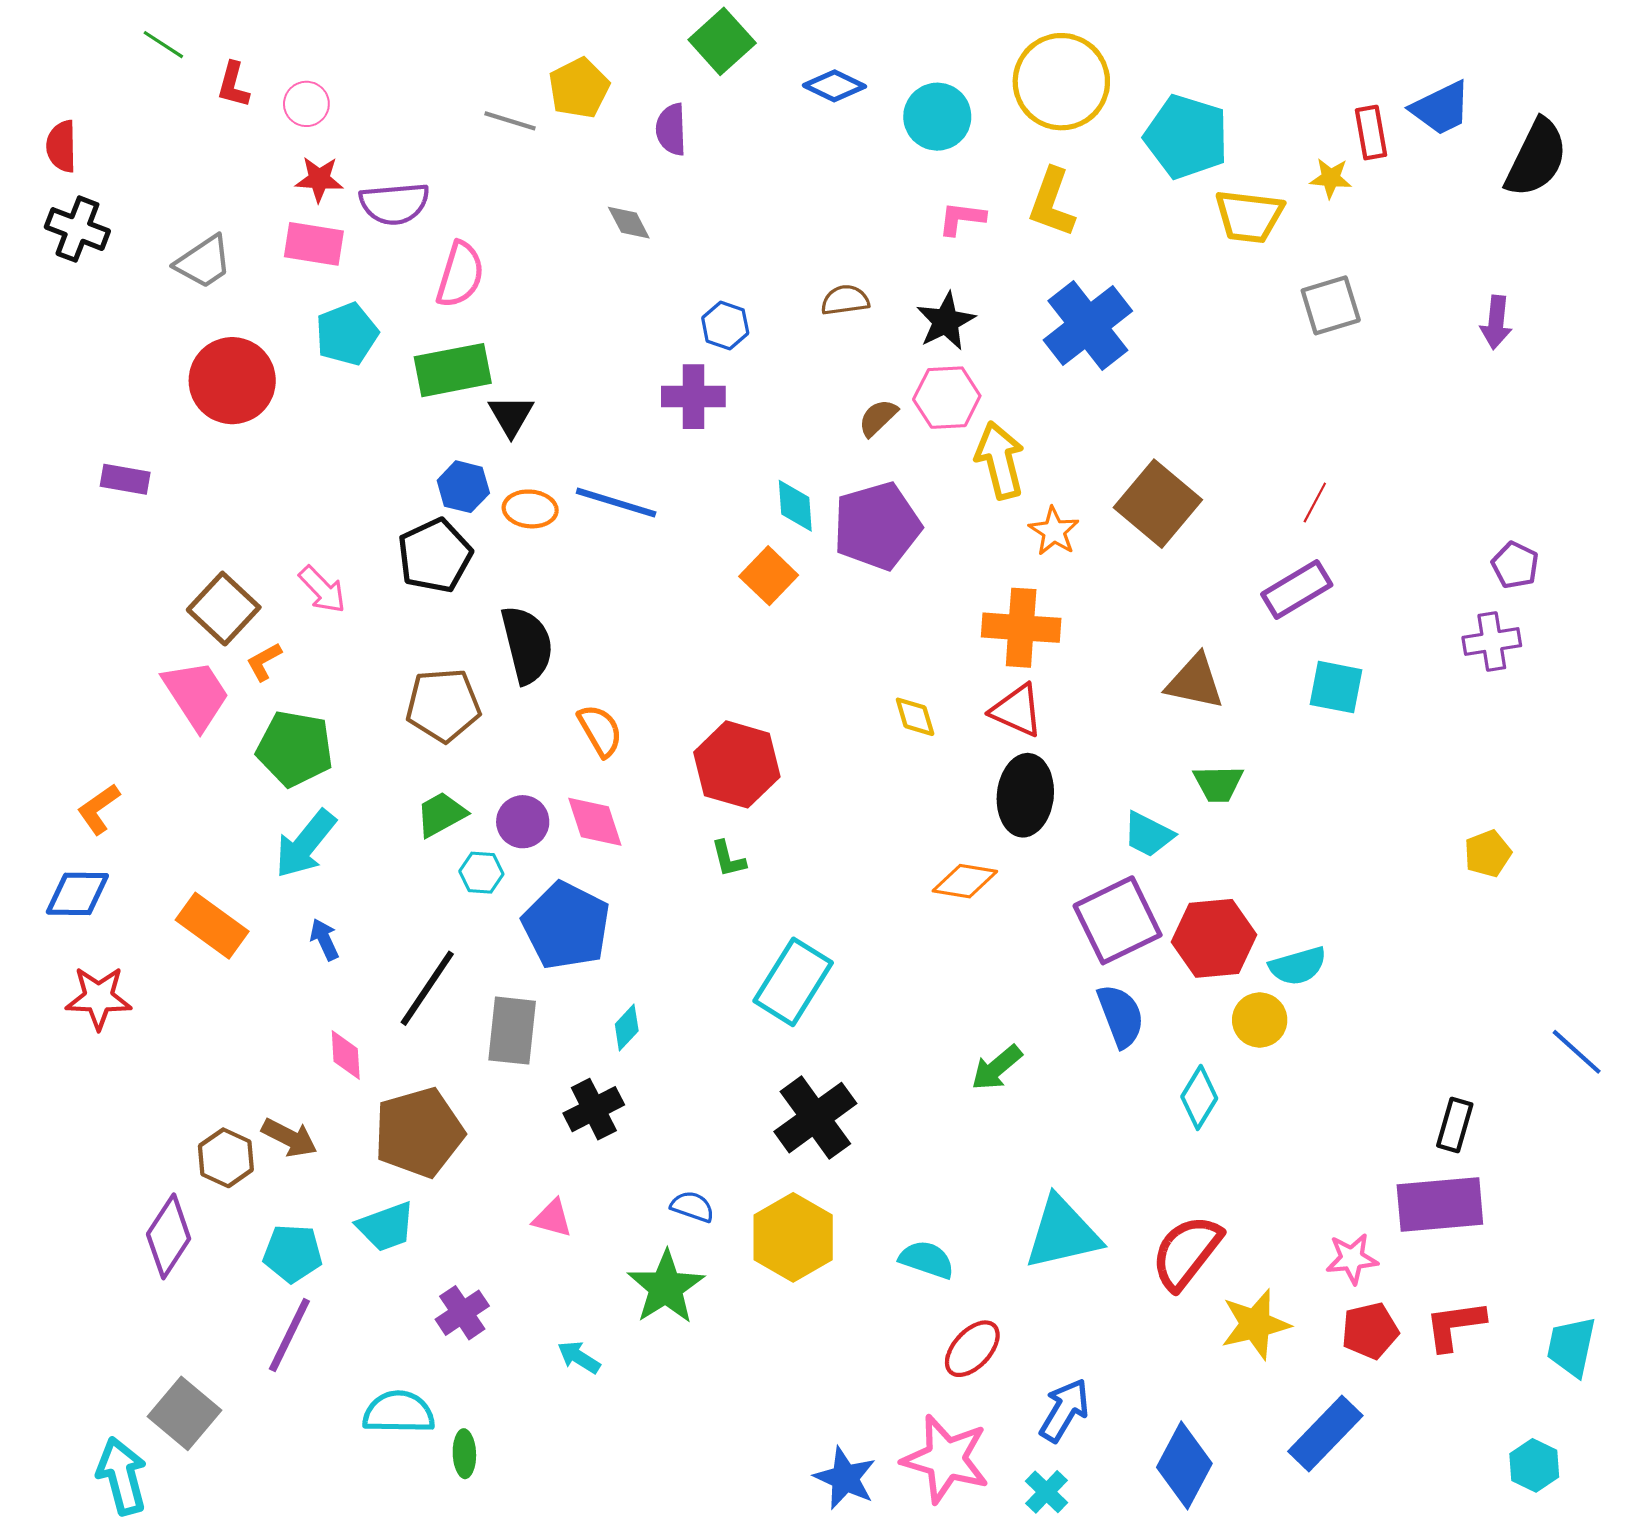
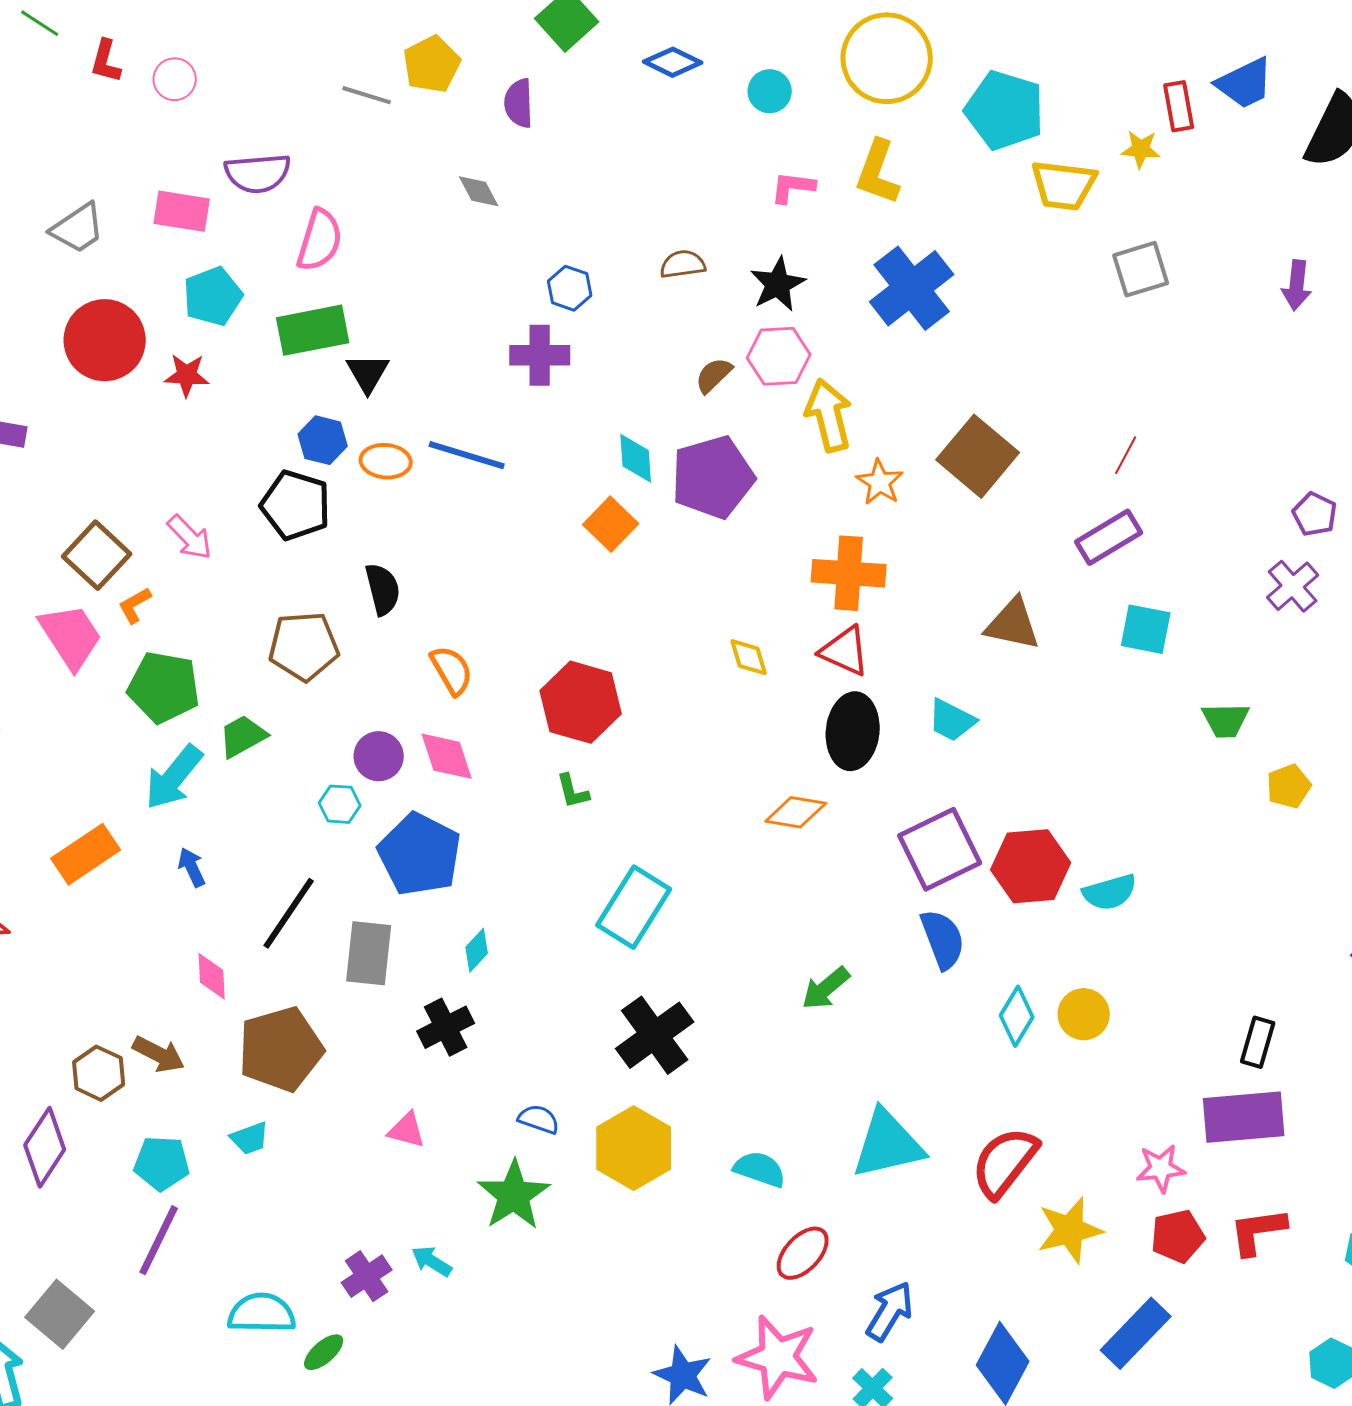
cyan circle: (937, 117) -> (770, 91), size x0.7
red star: (319, 179) -> (187, 375), moved
black pentagon: (435, 556) -> (296, 505), turned -30
purple cross: (1492, 641) -> (1293, 586), turned -32
black semicircle: (527, 645) -> (383, 589), size x0.7
green trapezoid: (1218, 784) -> (1226, 720), moved
green trapezoid: (441, 814) -> (243, 736), moved
cyan trapezoid: (1148, 834) -> (952, 720), moved
orange rectangle: (212, 926) -> (86, 854), turned -70
yellow circle: (1260, 1020) -> (1084, 1014), moved
cyan trapezoid: (386, 1227) -> (250, 1138), size x0.7
purple cross: (462, 1313) -> (367, 1276), moved
green ellipse: (464, 1454) -> (324, 1352), turned 51

